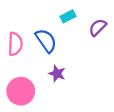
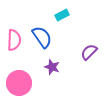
purple semicircle: (98, 27) -> (89, 52), moved

